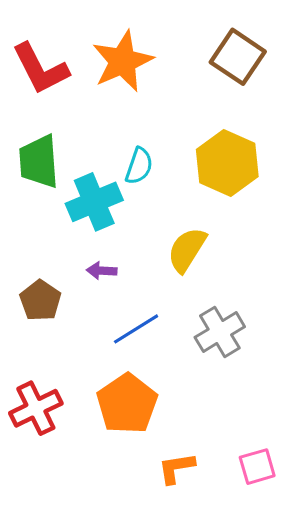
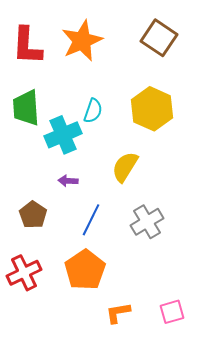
red L-shape: (40, 69) -> (27, 46), turned 30
brown pentagon: (40, 301) -> (33, 215), moved
blue line: (136, 329) -> (91, 220), turned -32

